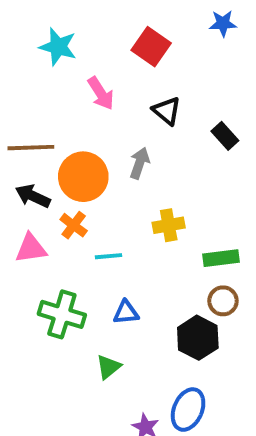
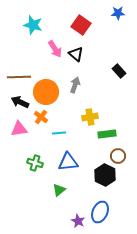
black triangle: (167, 111) -> (76, 54), moved
green rectangle: (221, 258) -> (107, 134), moved
blue triangle: (126, 312) -> (68, 162), size x1.5
green cross: (62, 314) -> (35, 163), size x0.7

